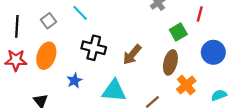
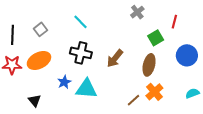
cyan line: (80, 13) -> (80, 22), moved
orange ellipse: (46, 56) -> (39, 60), turned 45
orange cross: (186, 85) -> (154, 92), moved
cyan triangle: (114, 91) -> (86, 89), moved

